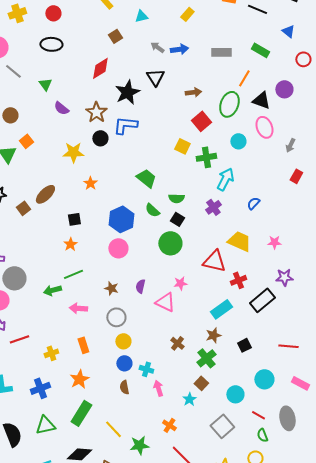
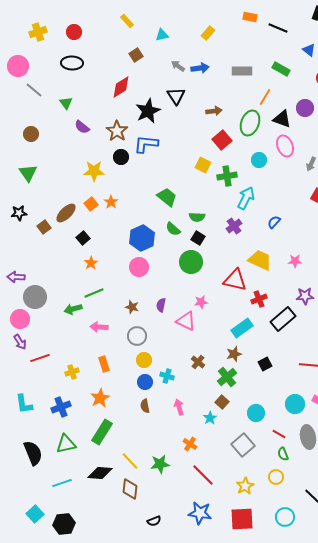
orange square: (26, 141) -> (91, 204), moved
black square: (74, 219) -> (83, 238), moved, turned -32
cyan cross: (146, 369) -> (167, 376), moved
cyan circle: (264, 379) -> (295, 404), moved
yellow line: (113, 429) -> (130, 461), moved

